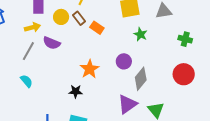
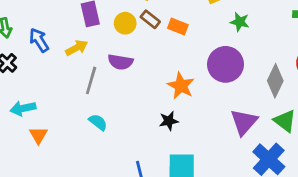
yellow arrow: (32, 27) -> (77, 48), moved
purple circle: (124, 61) -> (226, 64), size x1.6
gray diamond: (141, 79) -> (275, 81), moved

